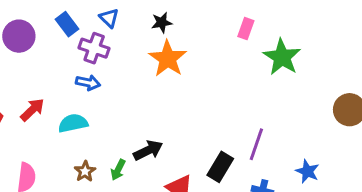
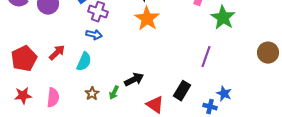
cyan semicircle: (73, 123) -> (84, 62), turned 126
purple line: (256, 144) -> (206, 57), moved
blue star: (307, 171) -> (224, 94), moved

